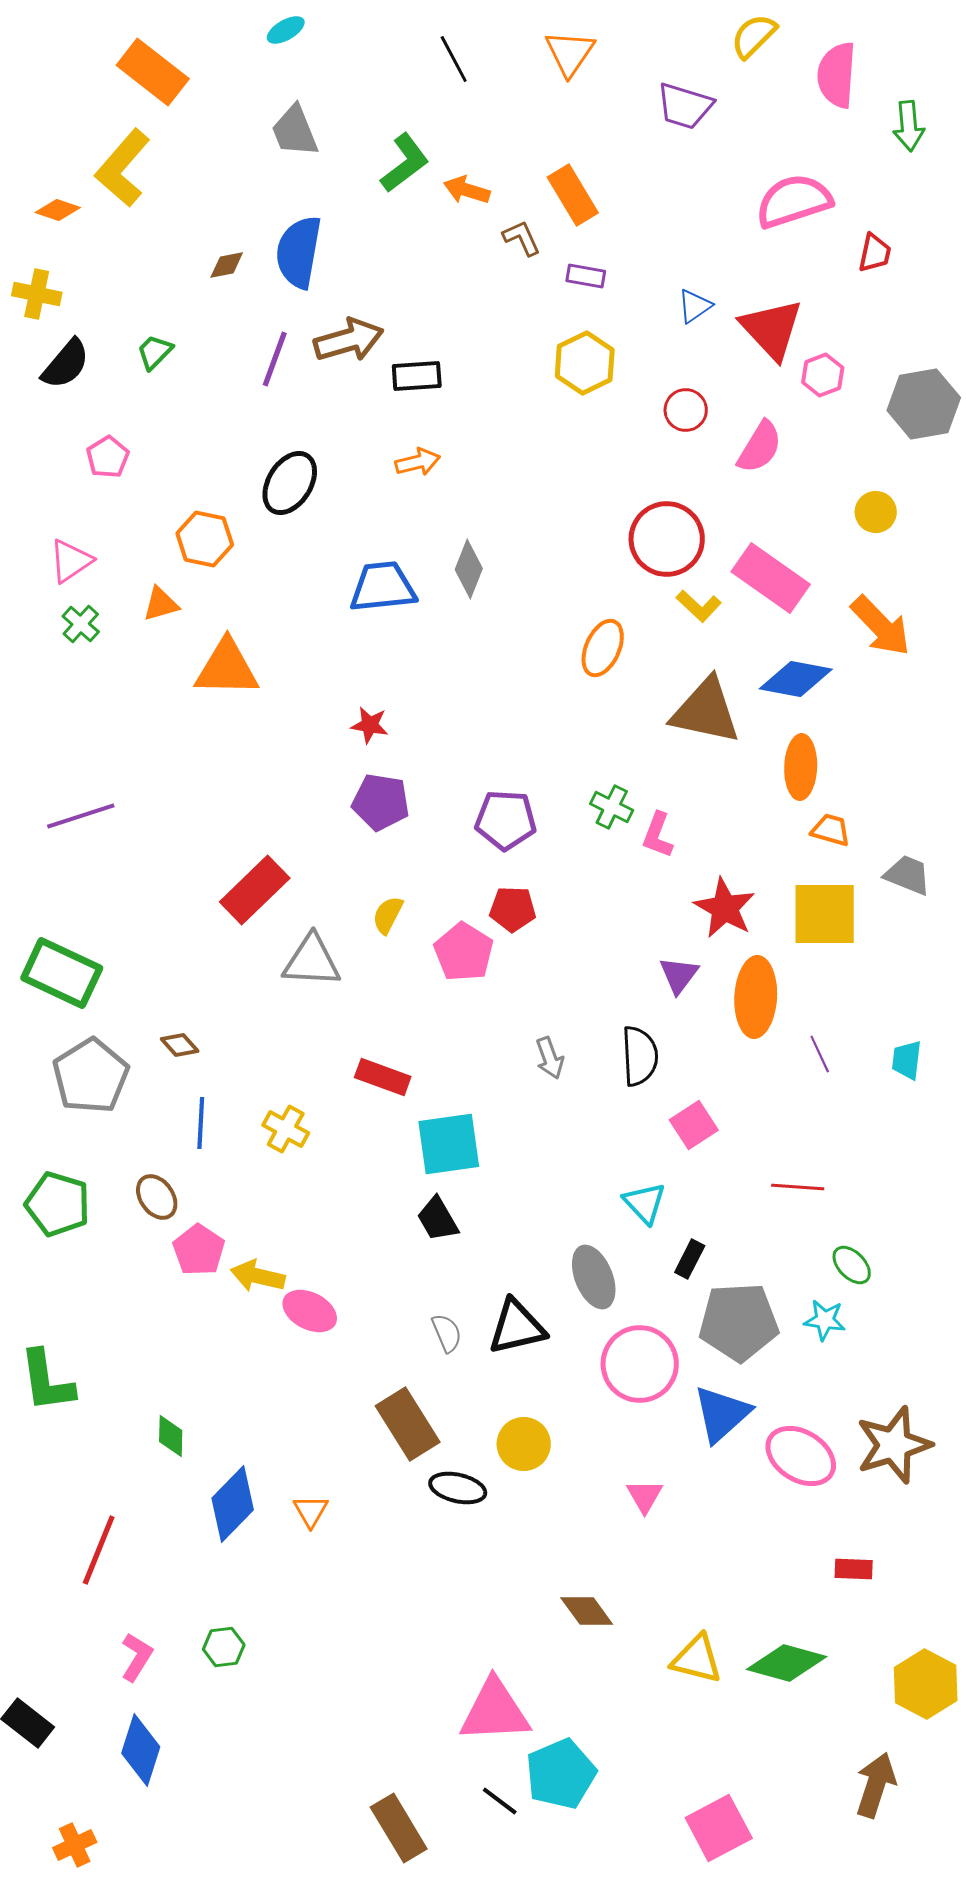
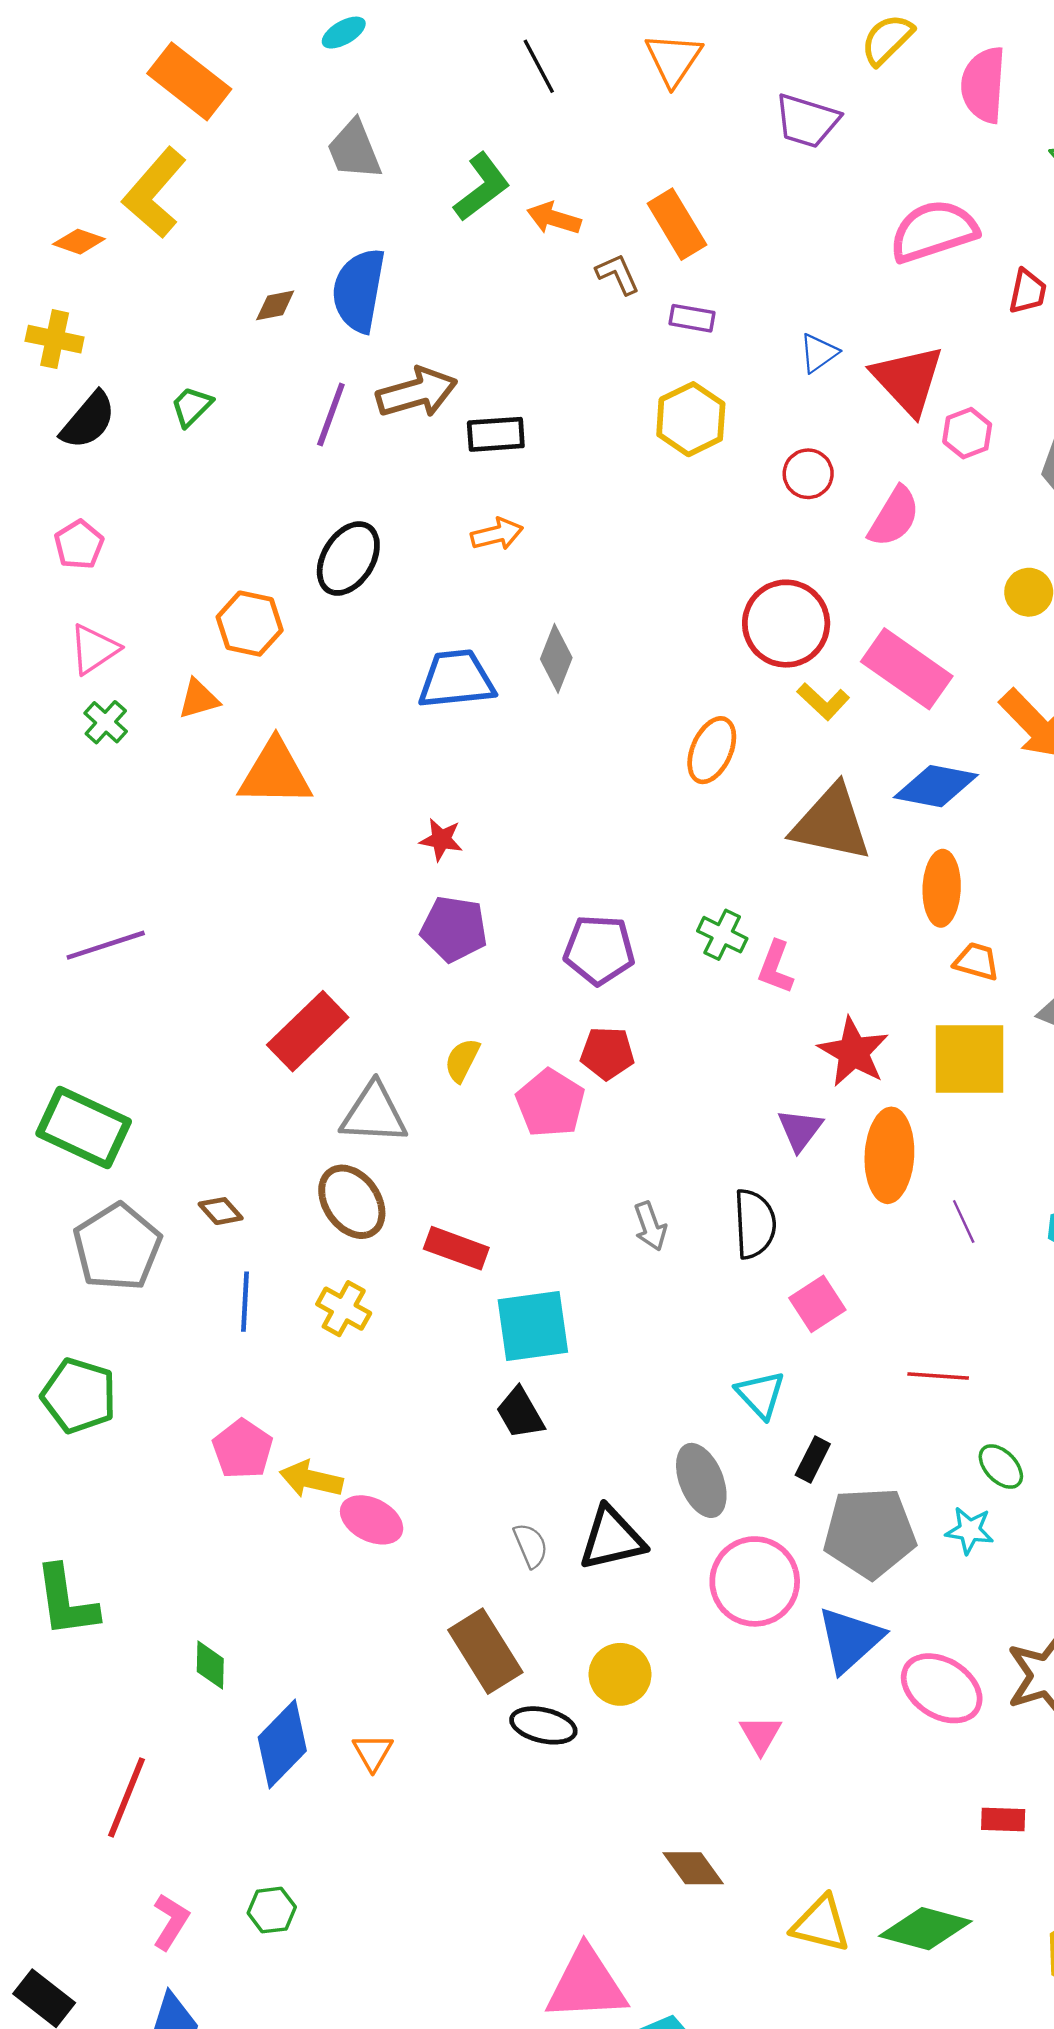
pink pentagon: (108, 457) -> (79, 545), moved
brown ellipse: (157, 1197) -> (352, 1202), moved, size x1.4

